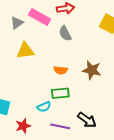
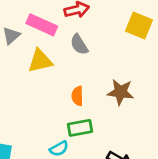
yellow triangle: (25, 51) -> (40, 61), moved
orange semicircle: (61, 70) -> (77, 96), turned 88

